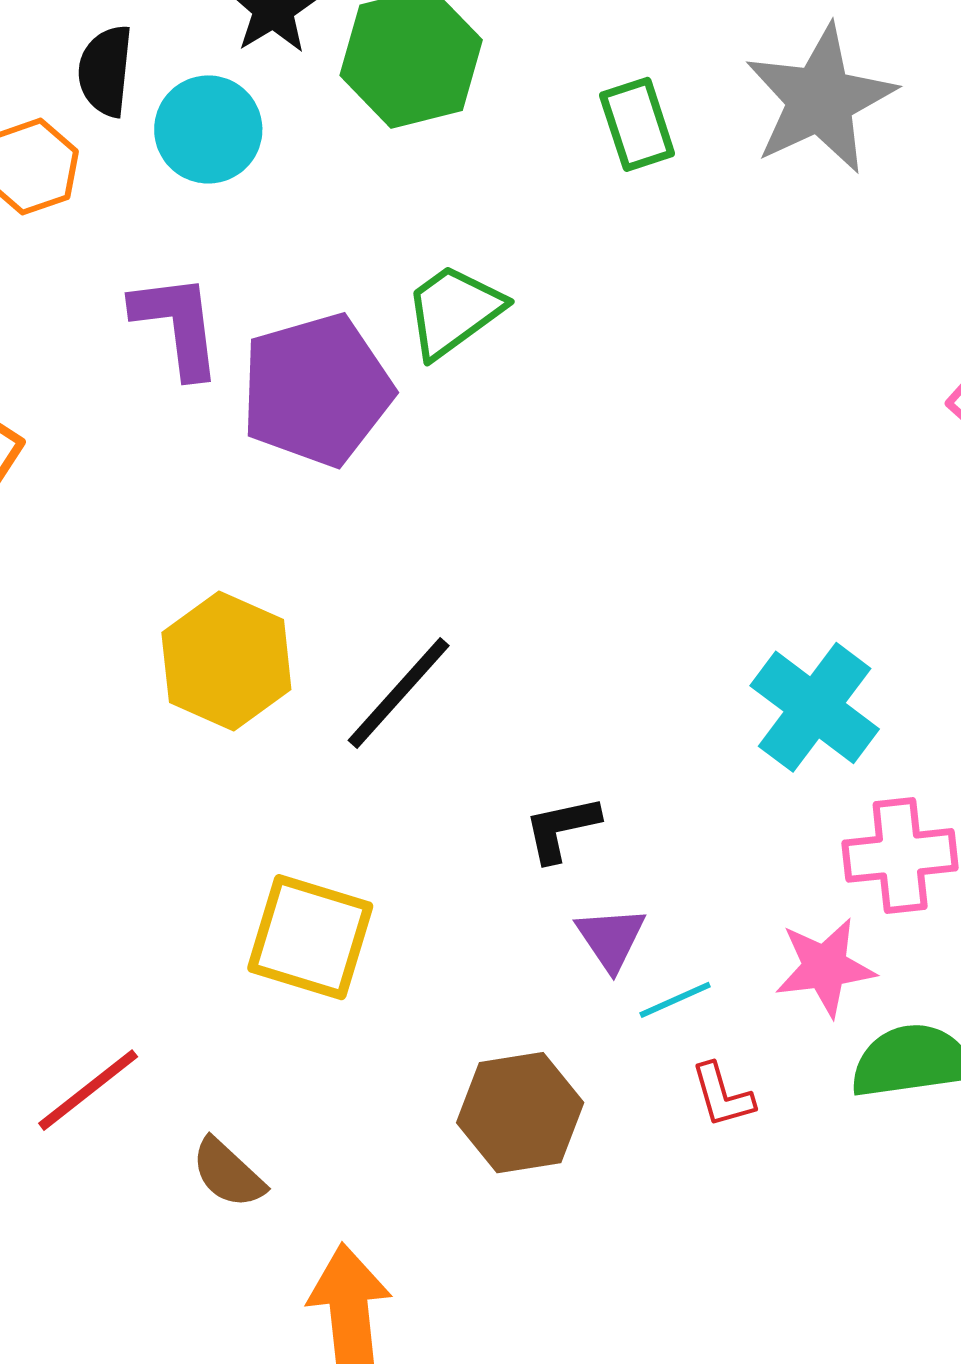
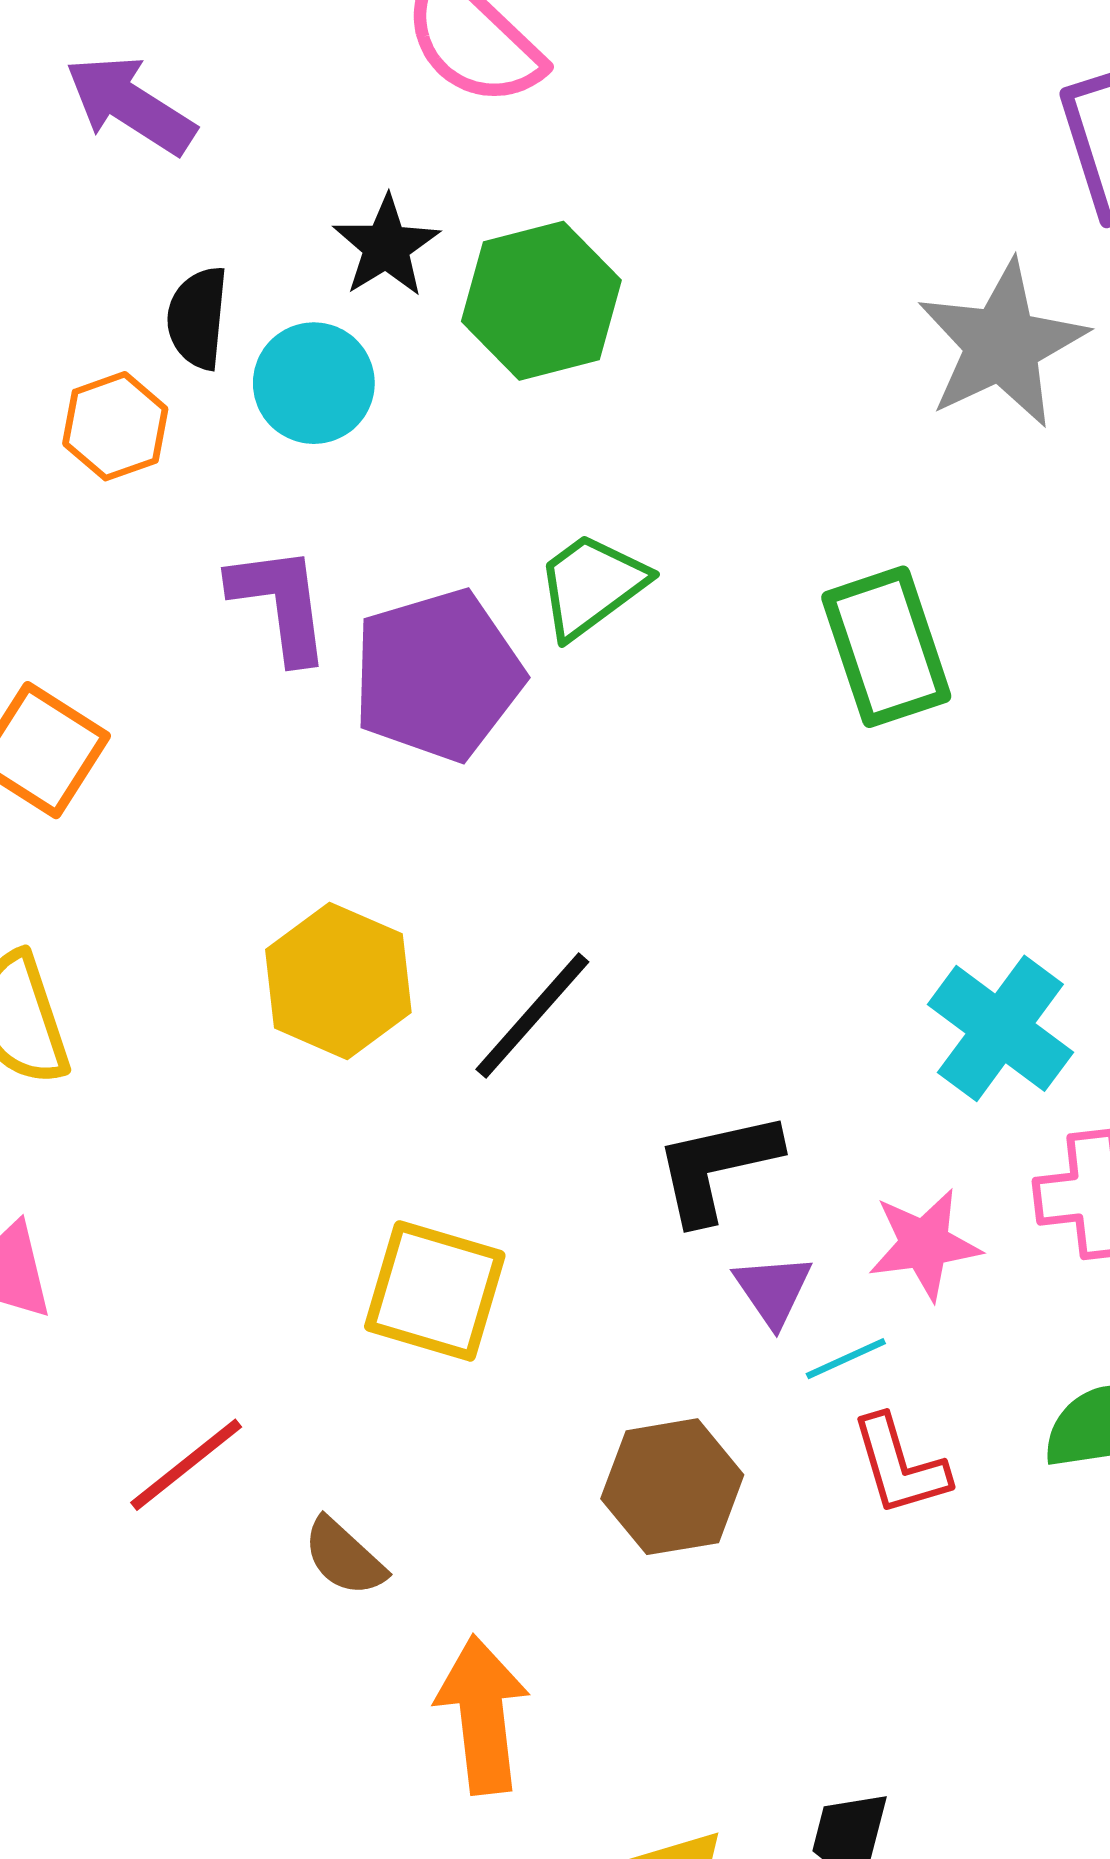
green rectangle: (637, 124) -> (886, 647), moved, size x1.5
black L-shape: (562, 829) -> (717, 1167), size x1.5
pink star: (825, 967) -> (924, 1244), moved
red L-shape: (722, 1095) -> (900, 1466), size x1.4

